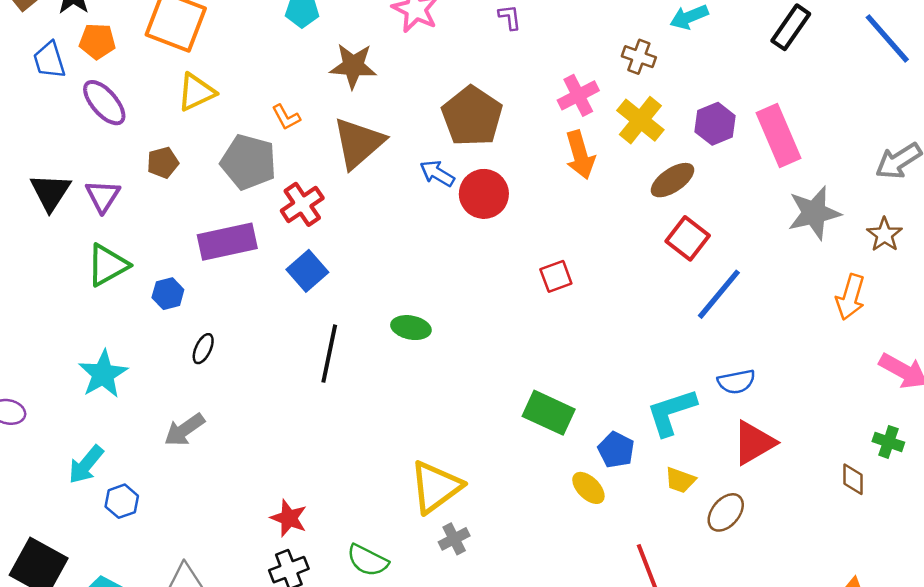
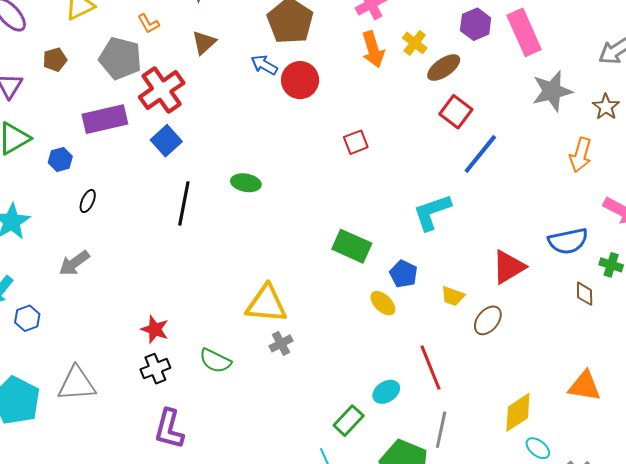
yellow cross: (640, 120) -> (415, 43), moved, size x0.7
brown triangle: (359, 143) -> (204, 43), size x0.6
red cross: (302, 204) -> (162, 90), size x1.4
blue semicircle: (736, 382) -> (568, 241), moved, size x1.4
cyan L-shape: (671, 412) -> (432, 212), moved
yellow triangle: (436, 487) -> (266, 304), turned 42

